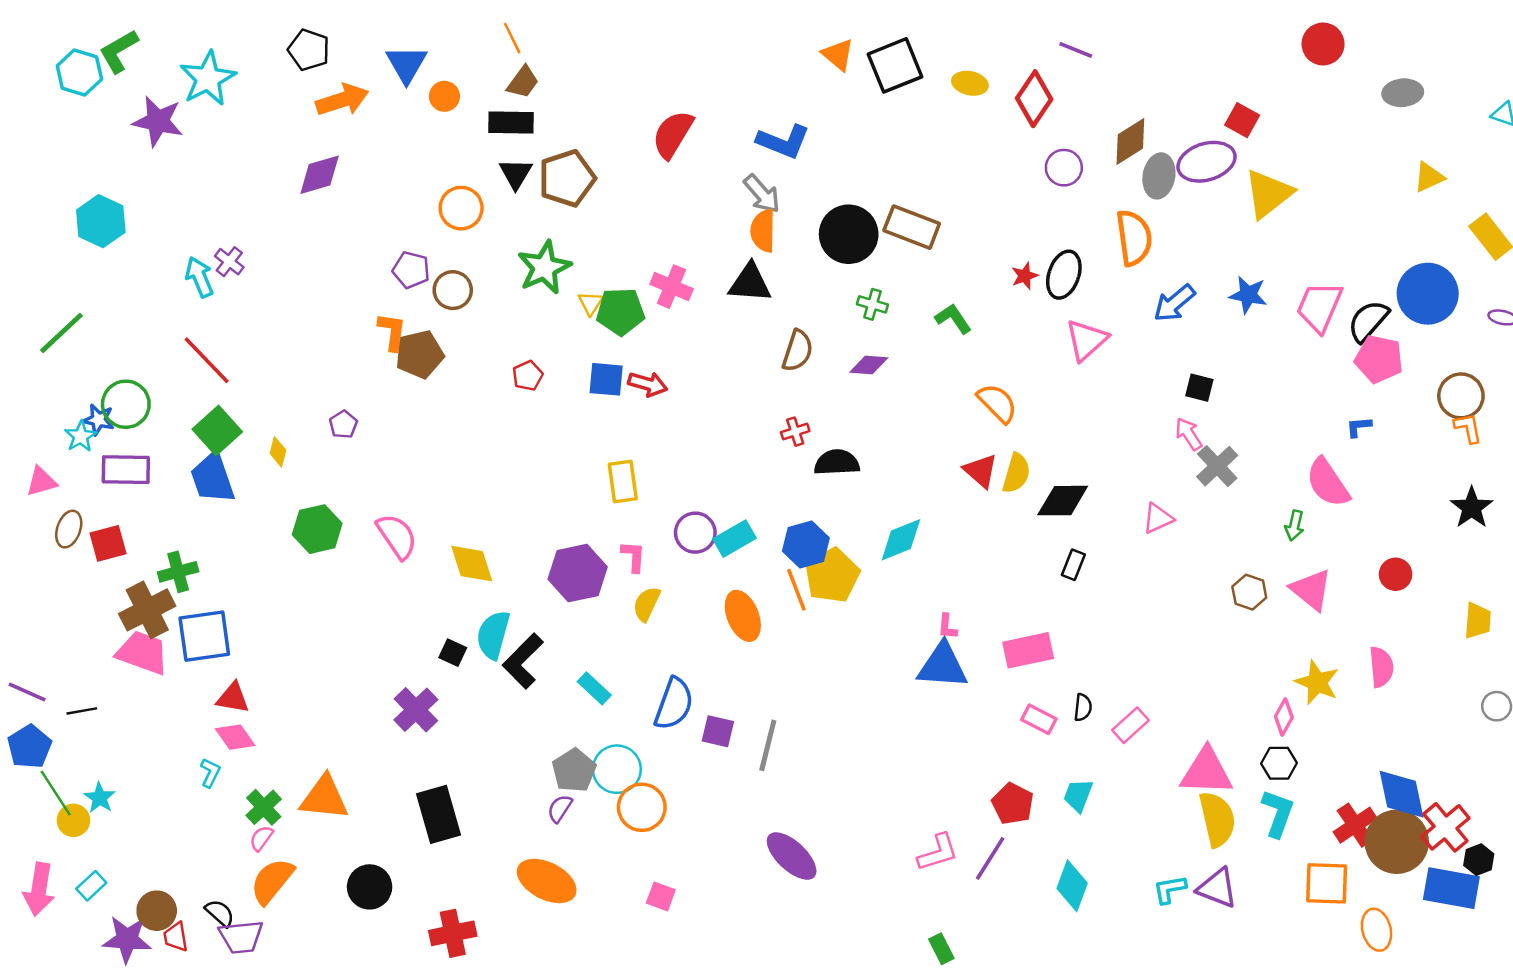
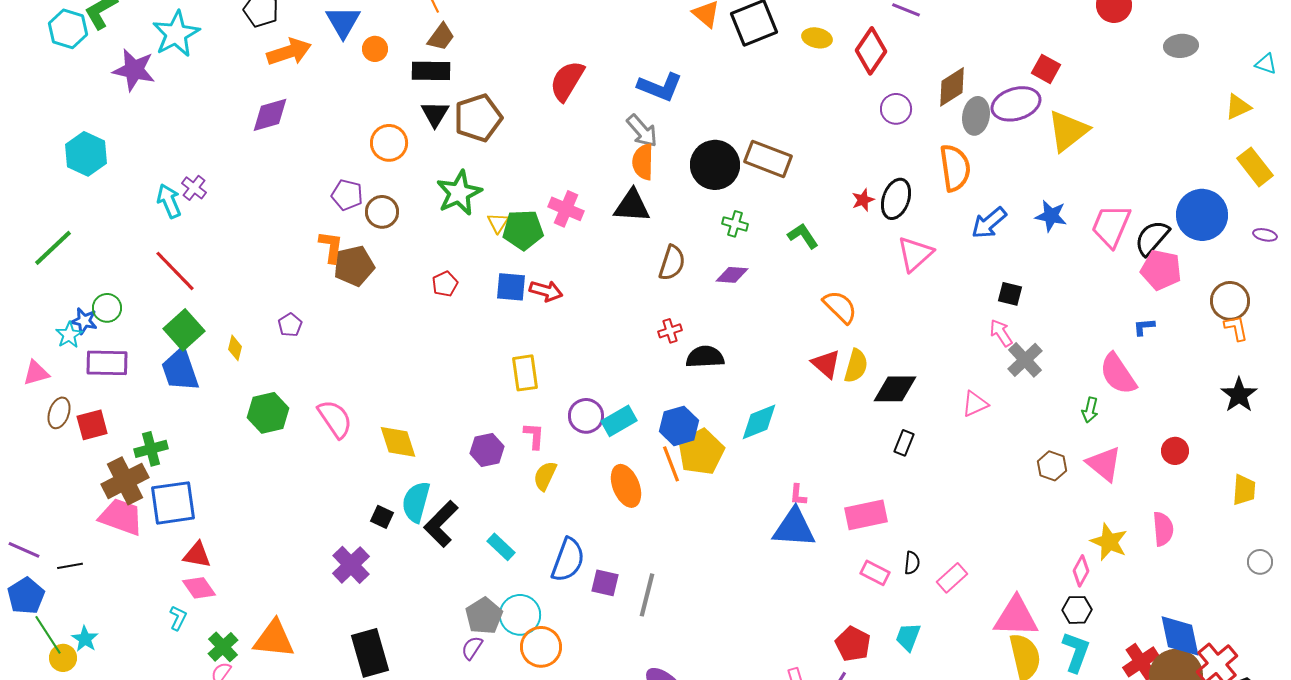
yellow triangle: (1429, 177) -> (1238, 107), moved
green circle: (126, 404) -> (107, 308), size x0.7
purple hexagon: (578, 573) -> (487, 450), size x0.7

